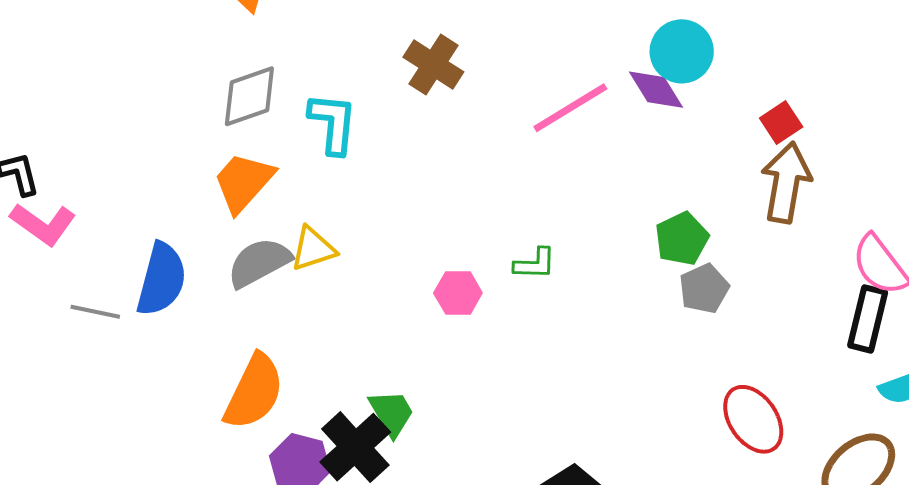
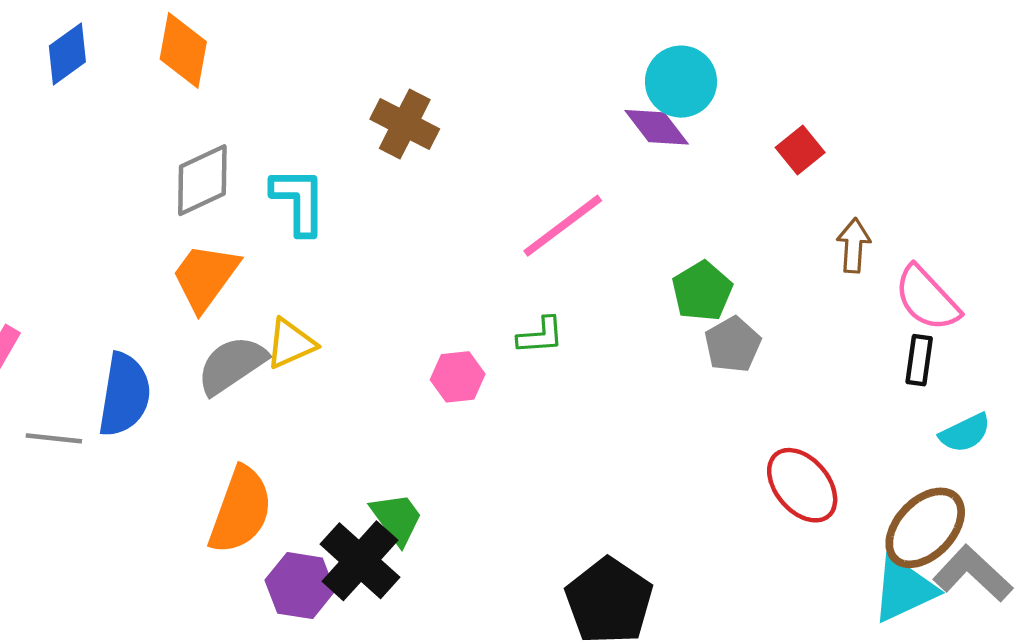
pink line: (570, 108) -> (563, 226), moved
brown arrow: (786, 182) -> (854, 245), moved, size x0.6
black rectangle: (868, 319) -> (919, 360), size x0.7

